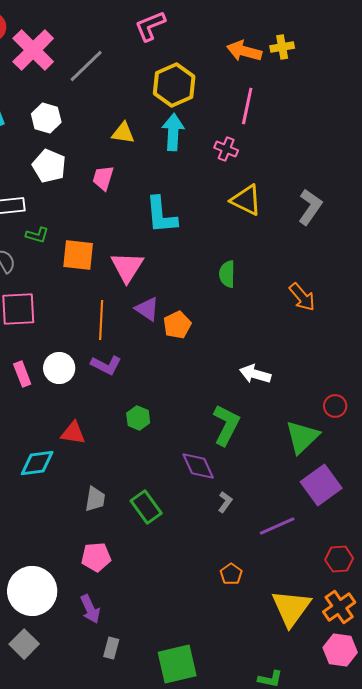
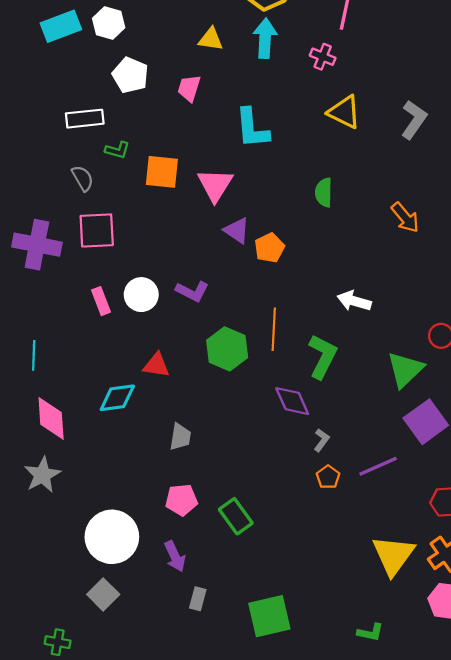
white hexagon: (46, 118) -> (109, 23), moved
orange line: (101, 320) -> (274, 329), moved
green hexagon: (138, 418) -> (227, 349), size x1.6
green rectangle: (146, 507) -> (236, 516), moved
orange pentagon: (231, 574) -> (328, 477), moved

